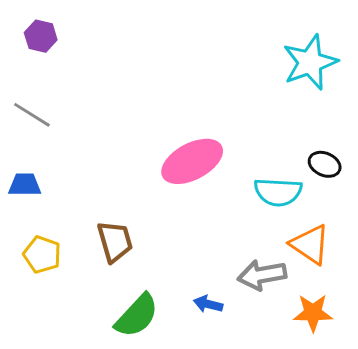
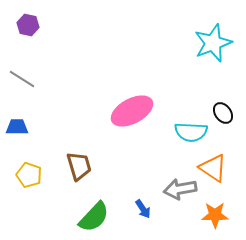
black ellipse: (325, 164) -> (223, 113), turned 30
blue arrow: (208, 304) -> (143, 209), turned -138

